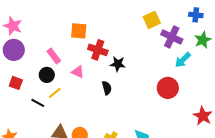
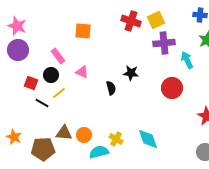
purple cross: (172, 37) -> (164, 43), moved, turned -30
red cross: (98, 50) -> (131, 21), moved
cyan arrow: (183, 60) -> (187, 60), turned 108
black star: (118, 64) -> (131, 73), moved
red square: (16, 83) -> (31, 83), moved

